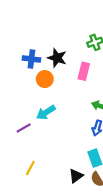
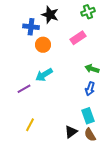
black star: (57, 58) -> (50, 15), moved
pink rectangle: (84, 71) -> (78, 38), turned 42

